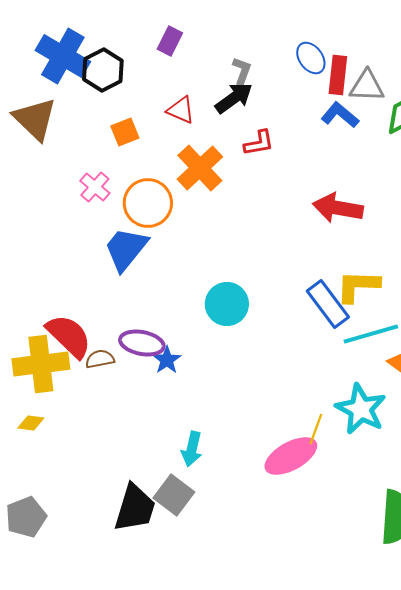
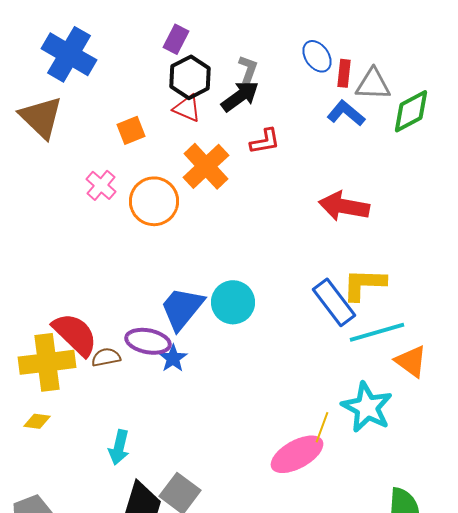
black hexagon: (103, 70) -> (190, 77), moved
red rectangle: (338, 75) -> (344, 73), size x0.7
blue trapezoid: (126, 249) -> (182, 308), moved
cyan arrow: (192, 449) -> (119, 447), moved

